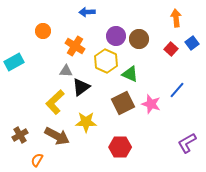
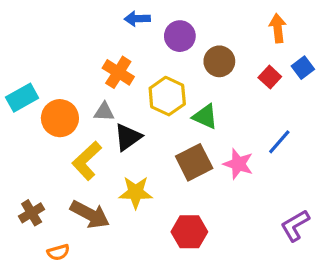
orange circle: (43, 31) -> (60, 118), moved, size x1.5
purple circle: (116, 36) -> (180, 36), moved
orange semicircle: (37, 160) -> (58, 252), turned -136

